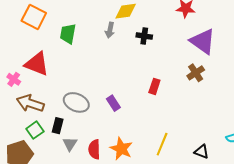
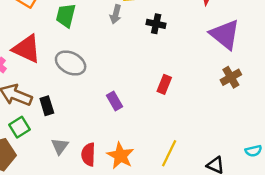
brown cross: (196, 73) -> (231, 77), moved
gray ellipse: (76, 102) -> (71, 63), moved
black rectangle: (58, 126) -> (47, 106), moved, turned -35

